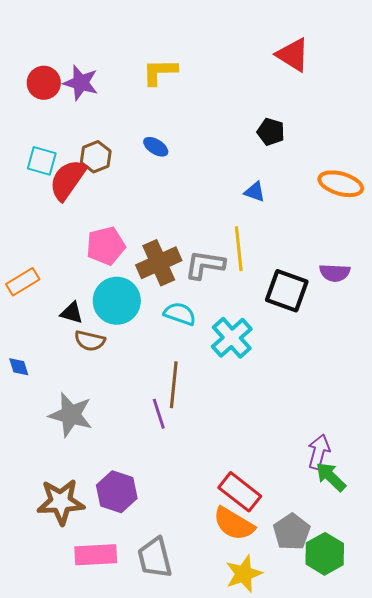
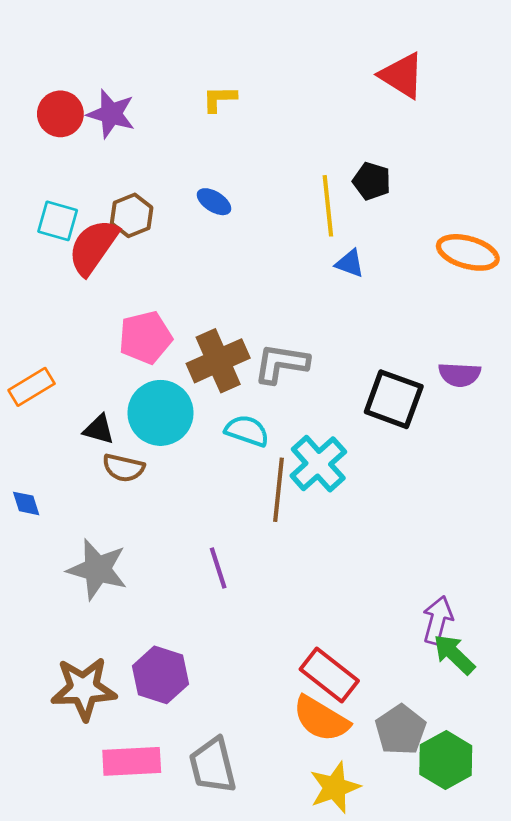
yellow L-shape: (160, 72) -> (219, 99), size x0.7
yellow line: (239, 249) -> (328, 206), moved
brown line: (174, 385) -> (278, 490), moved

